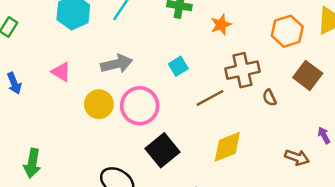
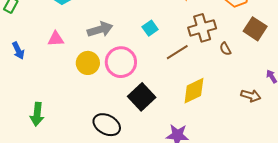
pink triangle: (61, 72) -> (56, 39), turned -30

